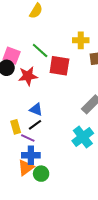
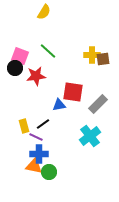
yellow cross: (81, 40) -> (92, 55), moved
red square: (59, 66) -> (73, 92), moved
blue triangle: (36, 110) -> (59, 105), moved, turned -32
orange triangle: (26, 168) -> (34, 166), turned 48

